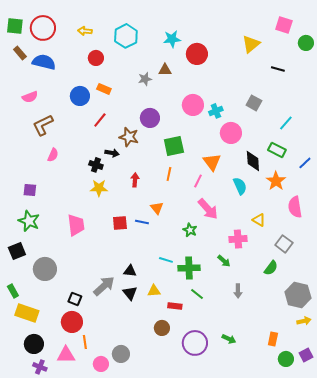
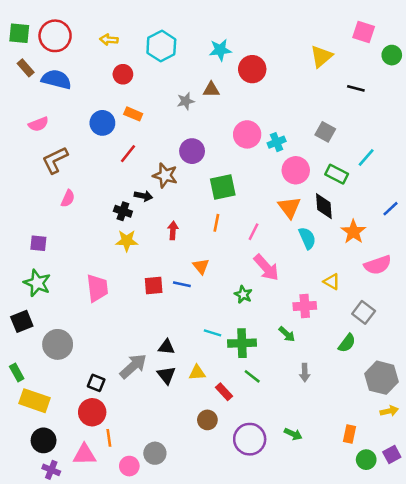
green rectangle: (277, 150) -> (337, 174), moved
orange triangle: (212, 162) -> (289, 207), moved
pink semicircle: (295, 207) -> (378, 265), turned -100
red rectangle: (175, 306) -> (224, 392), turned 40

